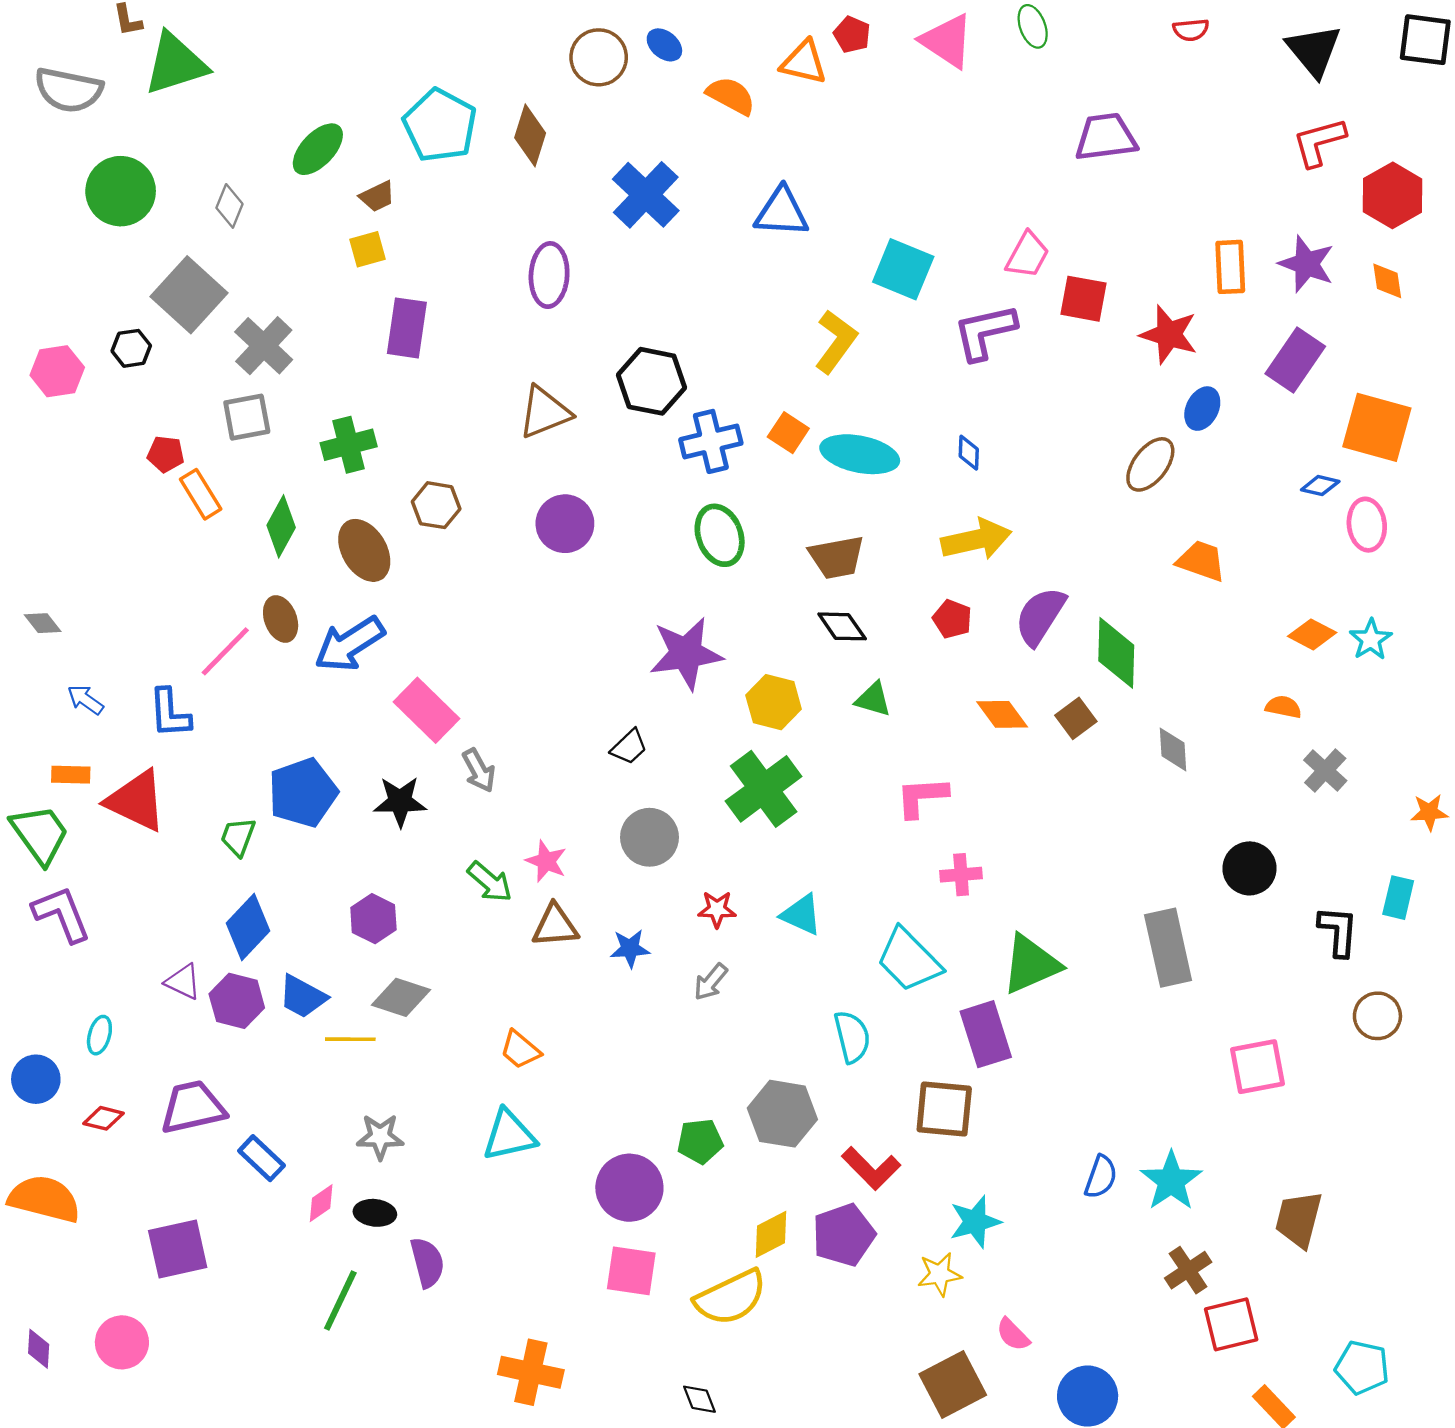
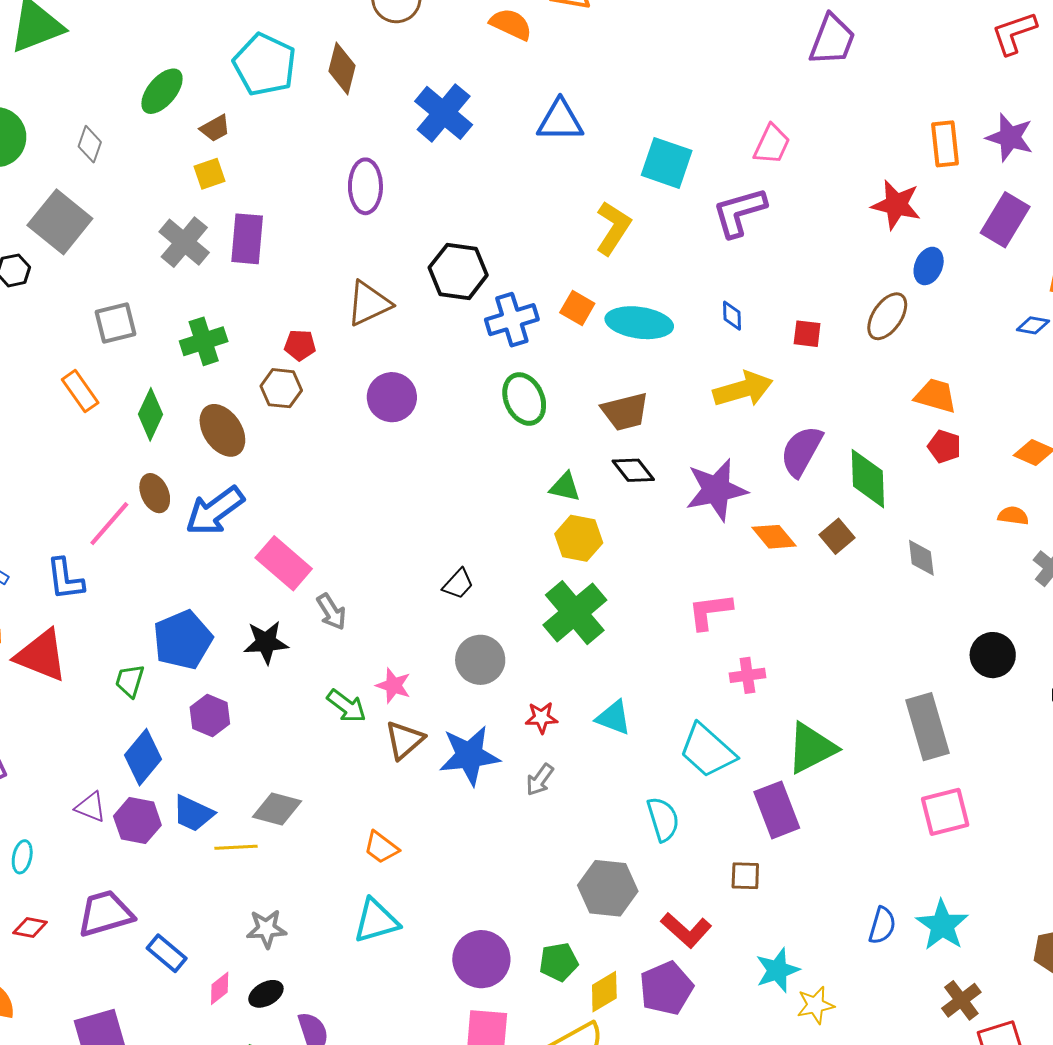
purple trapezoid: (1106, 137) -> (832, 40), turned 122
red square: (1083, 299) -> (807, 334), moved, size x0.7
gray cross: (264, 346) -> (184, 242), moved
red pentagon: (166, 454) -> (300, 345), moved
red pentagon: (952, 619) -> (944, 446), moved
purple star: (686, 653) -> (716, 490), moved
green triangle: (873, 699) -> (565, 487), moved
purple hexagon: (373, 919) -> (210, 715), moved
brown triangle: (555, 926) -> (404, 740), turned -33
blue star: (630, 949) -> (469, 756), size x1.8
pink square: (1257, 1067) -> (945, 812), moved
brown square: (944, 1109) -> (745, 876), size x0.6
green pentagon: (700, 1141) -> (559, 962), moved
black ellipse: (375, 1213) -> (266, 994), turned -32
yellow star: (940, 1274) -> (815, 1005), moved

